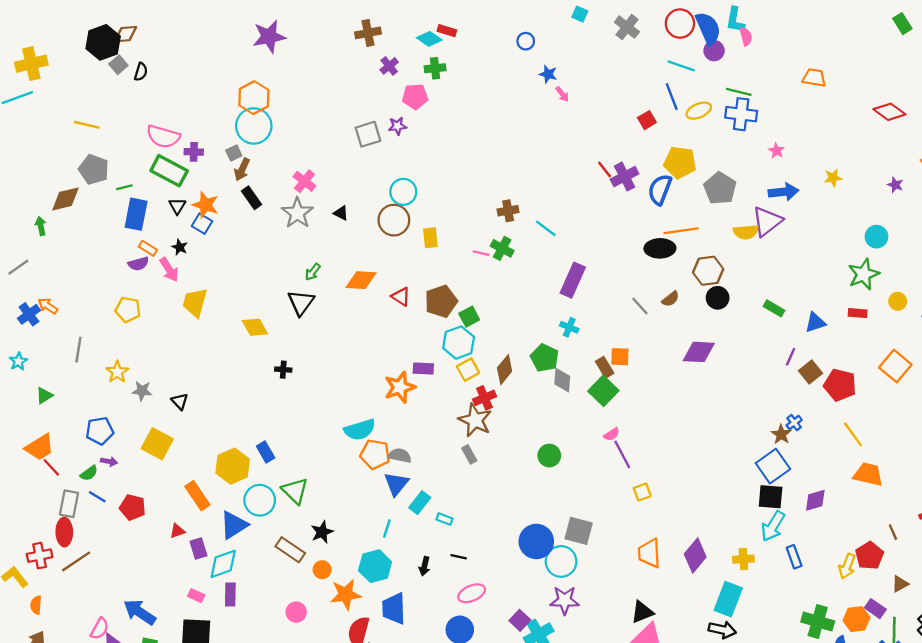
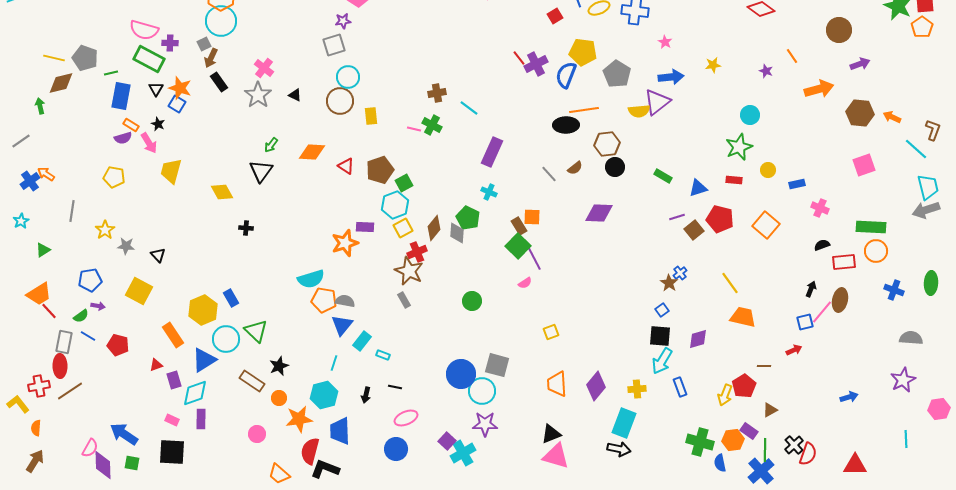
yellow line: (87, 125) -> (54, 58), moved
gray square: (368, 134) -> (334, 45), moved
purple line: (791, 357) -> (677, 217), turned 49
gray diamond: (562, 380) -> (457, 233), moved
red pentagon: (840, 385) -> (720, 219), moved
purple line: (622, 454) -> (534, 258), moved
blue square: (773, 466) -> (662, 310), size x0.5
brown line: (893, 532) -> (764, 366), turned -64

